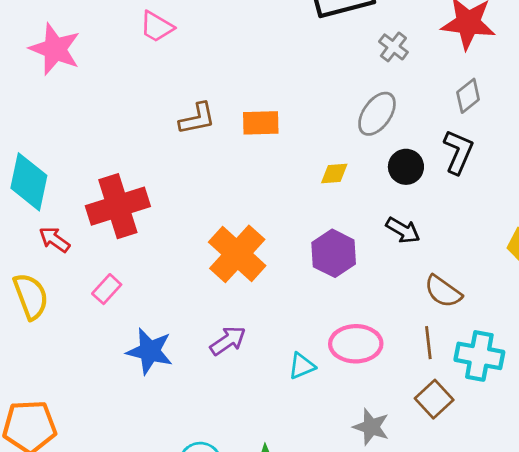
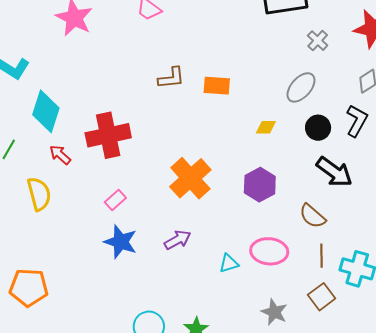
black arrow: (403, 230) -> (334, 172), moved, size x1.5
pink rectangle: (107, 289) -> (115, 200), moved
brown semicircle: (443, 291) -> (312, 216), moved

